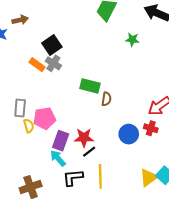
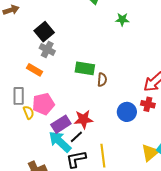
orange rectangle: (37, 65) -> (34, 70), moved
purple rectangle: (61, 141) -> (61, 124), turned 42
black line: (89, 152) -> (76, 137), moved
cyan arrow: (58, 158) -> (60, 142), size x1.4

